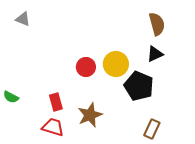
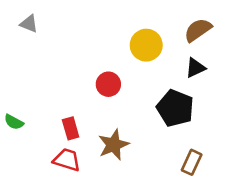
brown semicircle: (157, 24) -> (198, 30), turned -110
yellow circle: (116, 64) -> (146, 45), moved

